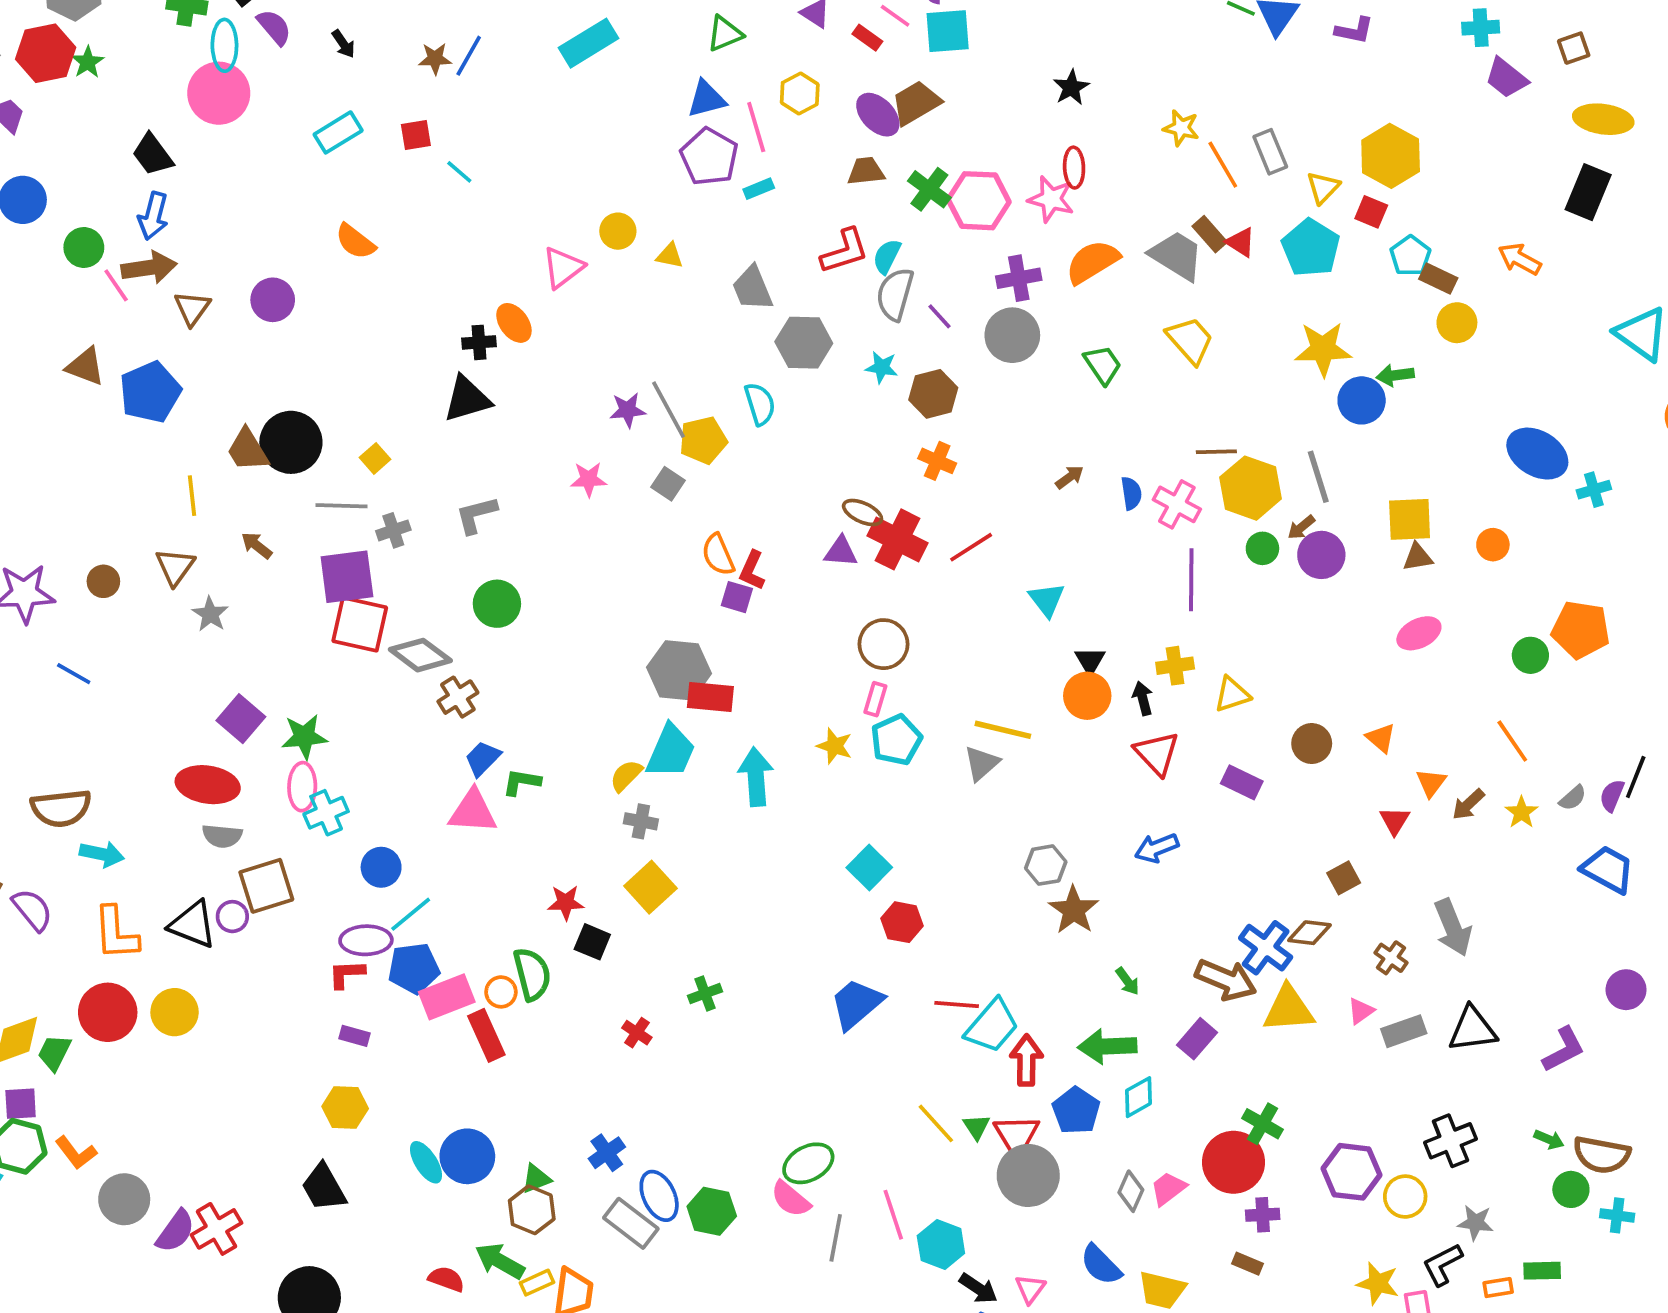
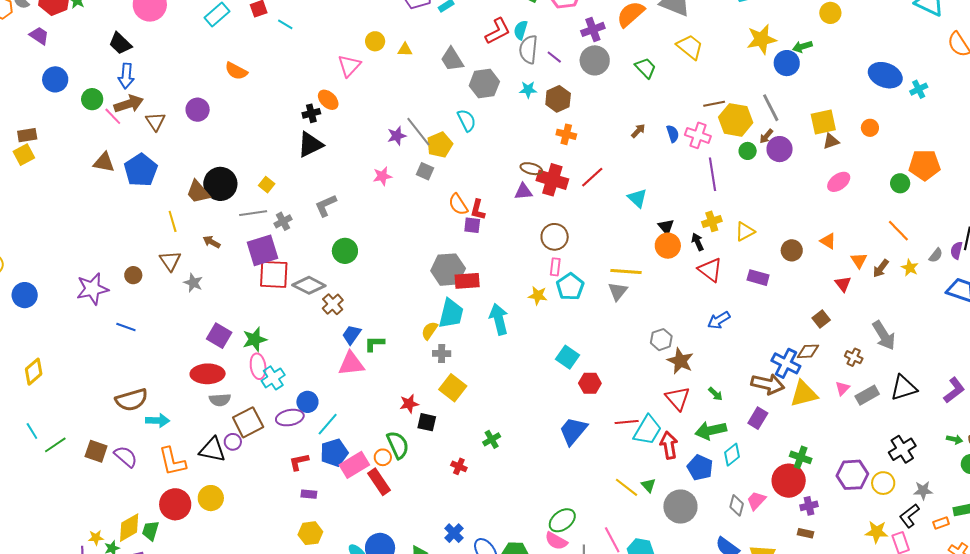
purple ellipse: (366, 940) -> (290, 418), moved
red triangle: (1017, 1136) -> (678, 398), moved

